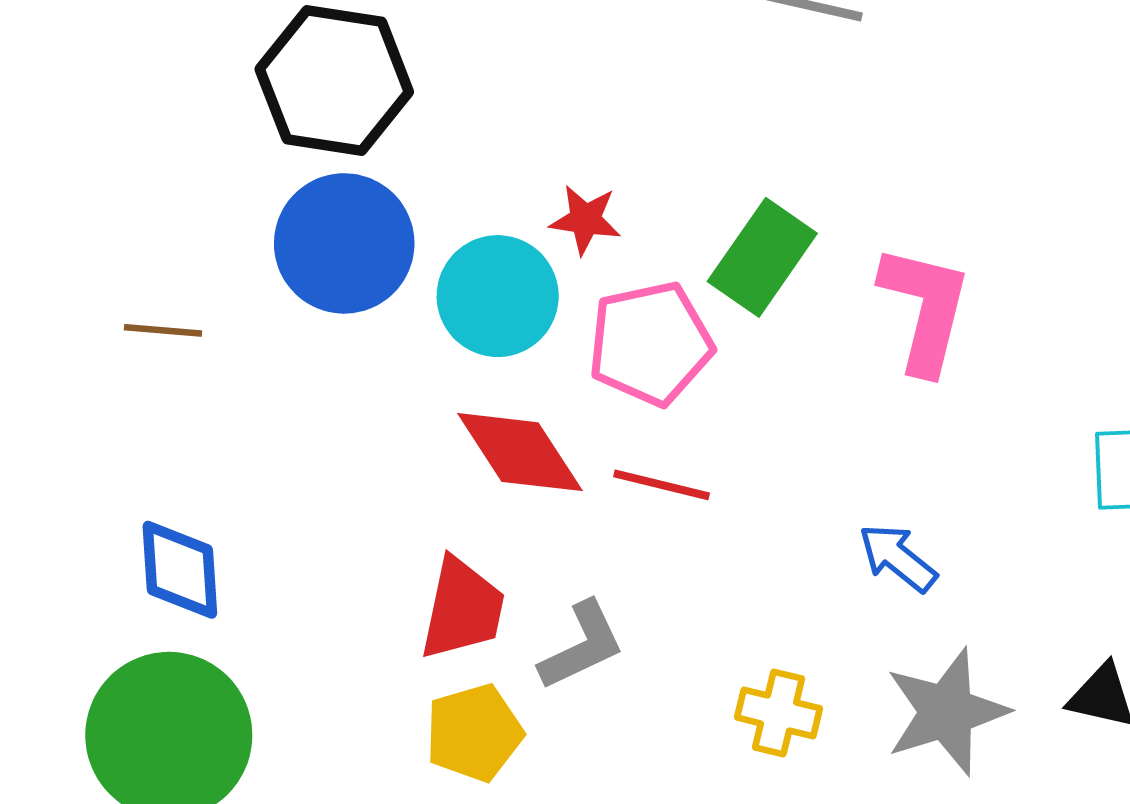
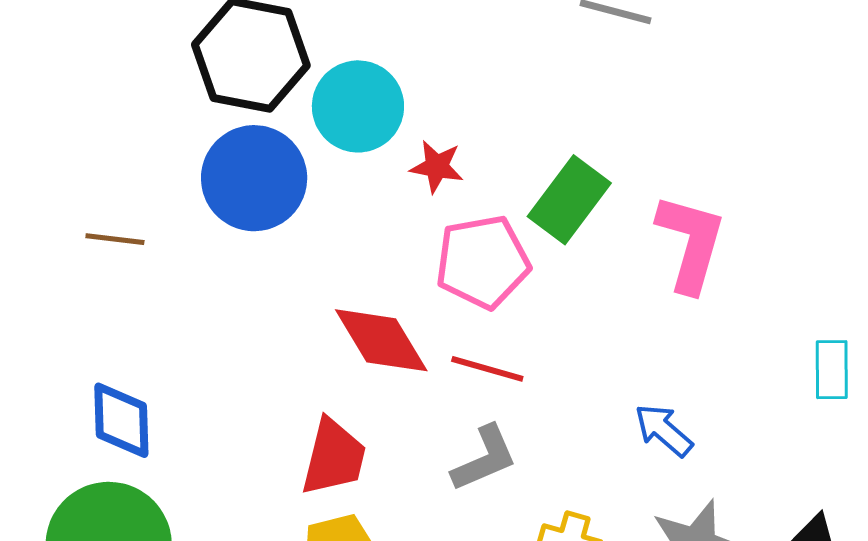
cyan circle: (498, 296) -> (358, 106), moved
gray L-shape: (582, 646) -> (484, 458), moved

